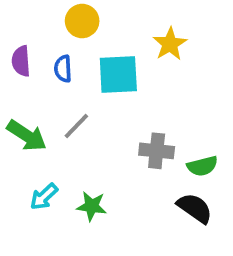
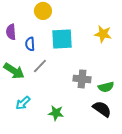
yellow star: (170, 44) -> (103, 34), moved, turned -30
blue semicircle: (63, 69) -> (30, 44), moved
green star: (92, 206) -> (56, 113), moved

